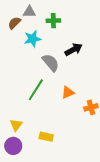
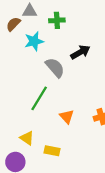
orange triangle: (68, 93) -> (67, 117), moved, turned -48
yellow triangle: (16, 125) -> (27, 138), moved, turned -32

